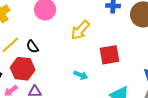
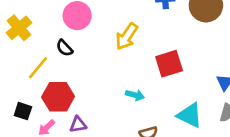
black semicircle: (32, 47) -> (64, 48), moved

